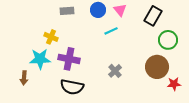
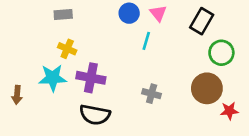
gray rectangle: (67, 11) -> (63, 15), moved
cyan line: (111, 31) -> (146, 41), turned -48
gray cross: (115, 71) -> (152, 94), turned -32
brown arrow: (24, 78) -> (17, 95), moved

